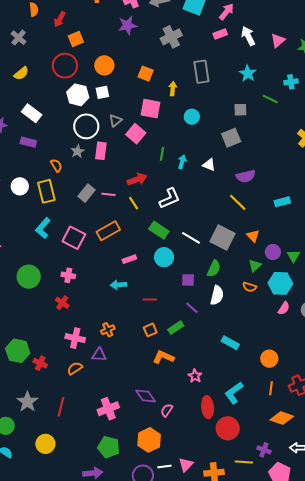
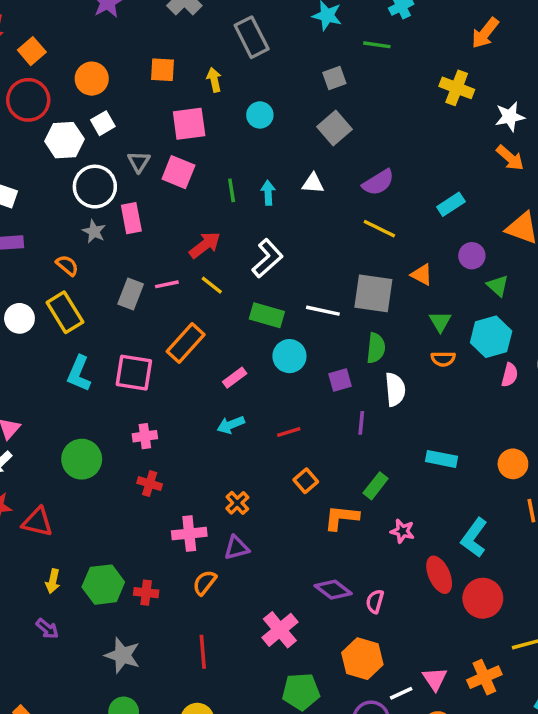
purple circle: (273, 252) -> (472, 256), moved
purple line: (192, 308) -> (361, 423), turned 72
green rectangle: (176, 328) -> (376, 486), moved
gray star: (27, 402) -> (122, 655), moved

